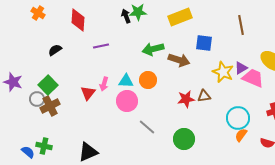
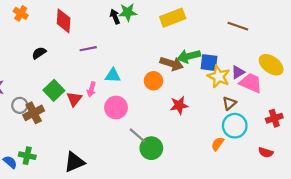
brown line: (241, 25) -> (238, 26), turned -60
blue square: (204, 43) -> (209, 63), moved
green arrow: (153, 49) -> (189, 56), moved
orange circle: (148, 80) -> (153, 81), moved
cyan triangle: (126, 81) -> (113, 75), moved
green square: (48, 85) -> (54, 90), moved
brown triangle: (204, 96) -> (229, 103), moved, turned -32
orange semicircle: (241, 135) -> (218, 144), moved
green circle: (184, 139) -> (151, 148), moved

